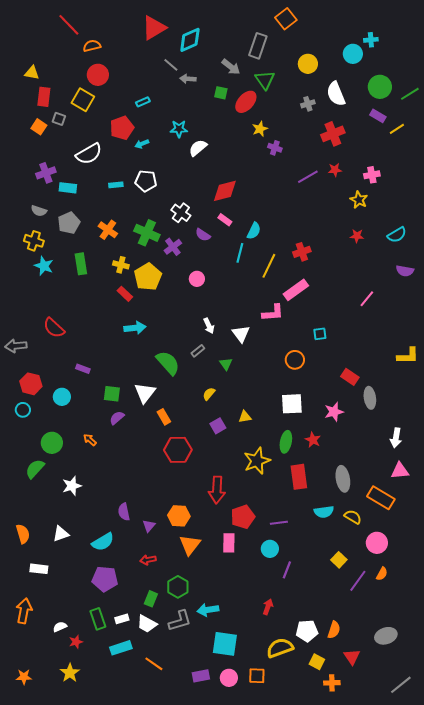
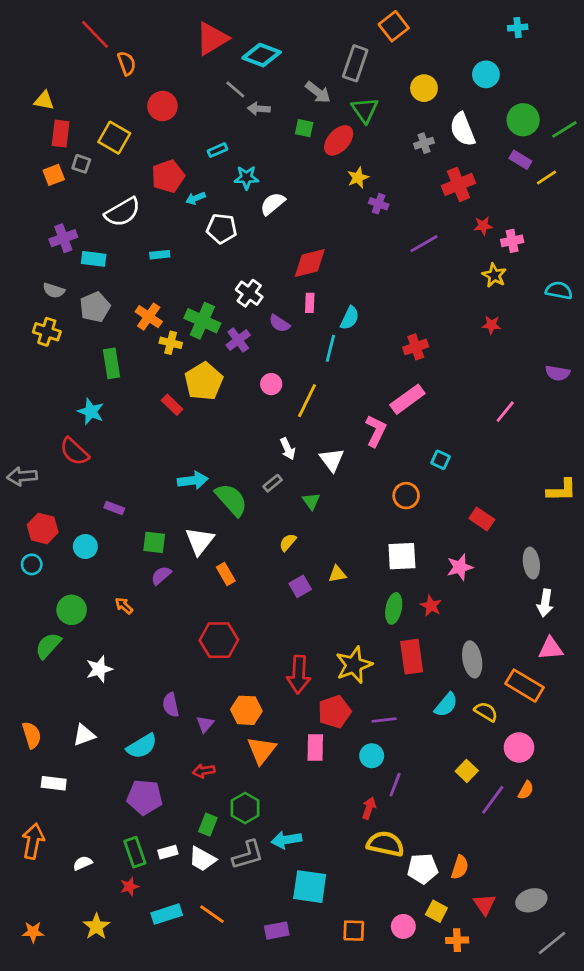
cyan diamond: (190, 40) -> (262, 55), turned 44
cyan cross: (371, 40) -> (518, 28), moved
orange semicircle: (92, 46) -> (127, 63), turned 84
red circle: (98, 75) -> (162, 106), moved
cyan rectangle: (143, 102) -> (217, 150), moved
orange square: (39, 127) -> (54, 175), turned 35
red star: (335, 170) -> (483, 226), moved
white pentagon: (146, 181) -> (222, 229), moved
pink rectangle: (225, 220) -> (310, 303), turned 56
cyan semicircle: (397, 235) -> (559, 290), moved, turned -138
yellow cross: (121, 265) -> (171, 343), moved
cyan star: (44, 266) -> (91, 412), moved
yellow line: (269, 266) -> (307, 401), moved
pink L-shape: (273, 313) -> (376, 431), turned -60
cyan arrow: (135, 328) -> (193, 480), moved
cyan square: (320, 334) -> (441, 460), turned 32
gray ellipse: (370, 398) -> (531, 563), moved
red hexagon: (178, 450) -> (219, 640), moved
yellow star: (257, 461) -> (354, 665), moved
cyan semicircle: (324, 512) -> (446, 705), turned -42
red arrow: (268, 607) -> (369, 808), moved
gray ellipse: (386, 636) -> (531, 900), moved
red star: (76, 642) -> (129, 887), moved
cyan rectangle: (121, 648) -> (167, 914), moved
yellow semicircle: (280, 648) -> (385, 844), moved, turned 32
pink circle: (229, 678) -> (403, 926), moved

